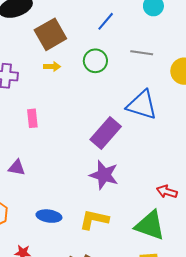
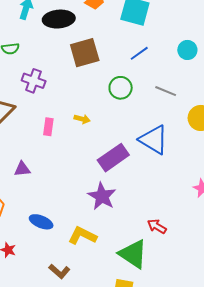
yellow arrow: (52, 67) -> (82, 119), moved
purple triangle: (17, 168) -> (22, 169), turned -30

